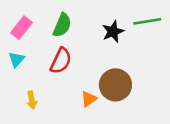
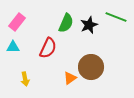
green line: (147, 21) -> (116, 17), turned 30
green semicircle: (62, 25) -> (66, 23), moved
cyan triangle: (16, 59) -> (13, 47), turned 48

